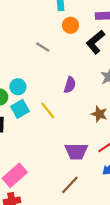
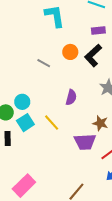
orange circle: (70, 25) -> (70, 52), moved
purple trapezoid: (76, 151) -> (85, 142), moved

